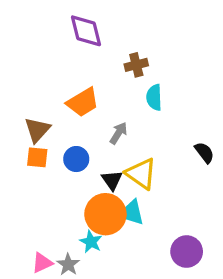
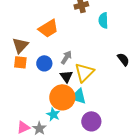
cyan semicircle: (154, 97) -> (103, 20), moved
gray arrow: (118, 133) -> (66, 57), moved
yellow triangle: (141, 174) -> (84, 72), turned 40
purple circle: (187, 252) -> (91, 121), moved

